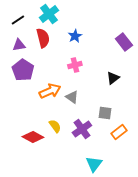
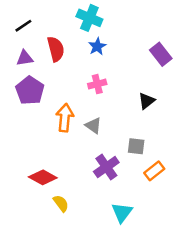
cyan cross: (49, 14) -> (89, 18), moved, turned -30
orange arrow: (50, 91) -> (65, 118), turned -60
yellow semicircle: (55, 126) -> (61, 203), moved

